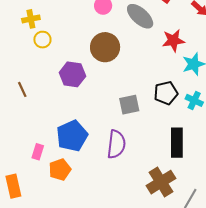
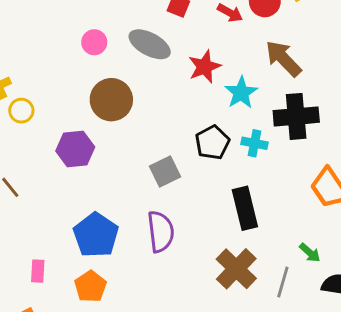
pink rectangle: (38, 152) -> (38, 271), moved

